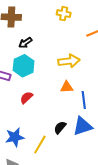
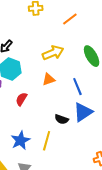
orange triangle: (67, 87) -> (49, 79), moved
black semicircle: (60, 127) -> (62, 119), turned -96

